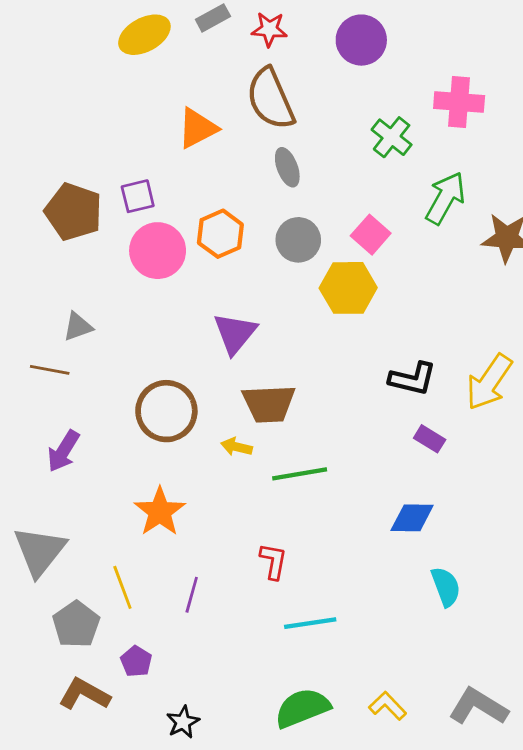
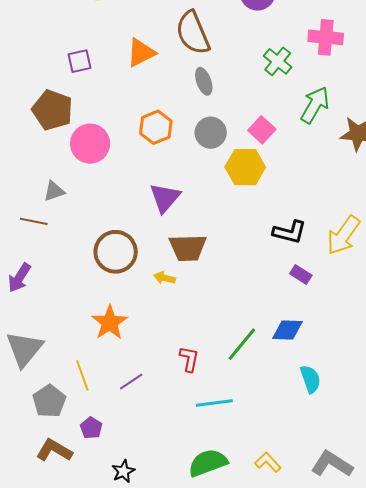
purple square: (138, 196) -> (80, 61), moved
pink circle: (158, 251) -> (90, 144), moved
purple arrow: (63, 451) -> (19, 278), moved
green line: (300, 474) -> (242, 344), moved, turned -42
purple line: (192, 595) -> (131, 382), turned 40

